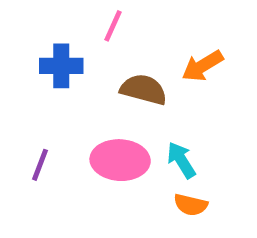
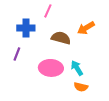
purple line: (40, 165) -> (17, 54), moved

